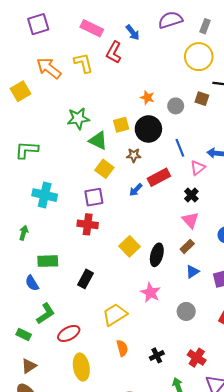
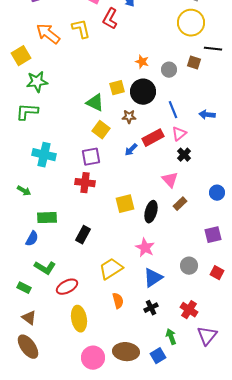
green star: (78, 118) -> (37, 82), moved
pink triangle: (198, 168) -> (179, 134), moved
pink triangle: (190, 220) -> (170, 180), moved
green arrow: (24, 233) -> (24, 191), turned 104
yellow square: (130, 246) -> (125, 204), turned 30
blue triangle: (192, 272) -> (153, 278), moved, size x1.5
blue semicircle: (32, 283) -> (32, 239), turned -119
gray circle: (186, 311) -> (189, 266), moved
green L-shape: (46, 314) -> (45, 268), turned 65
brown triangle: (29, 366) -> (29, 318), turned -49

